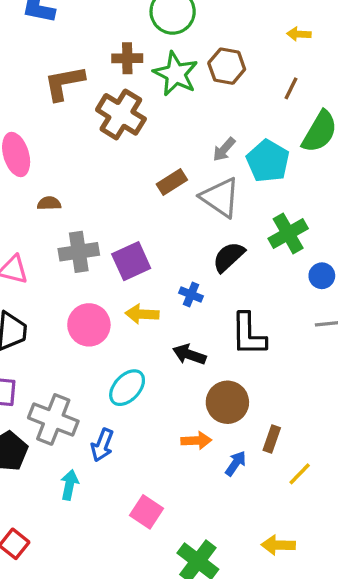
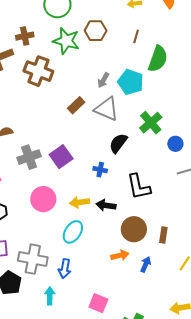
brown cross: (127, 58) -> (25, 36), moved
yellow arrow: (142, 314) -> (80, 202), moved
brown rectangle: (272, 439) -> (163, 235), moved

